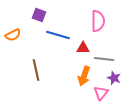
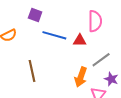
red triangle: (83, 48) -> (80, 40), moved
gray line: (104, 59) -> (101, 60), turned -42

